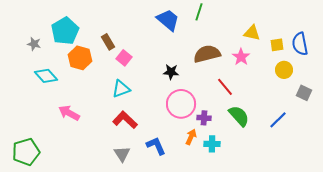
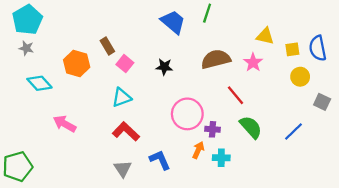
cyan pentagon: (65, 31) -> (27, 20), moved
black star: (171, 72) -> (164, 67), moved

